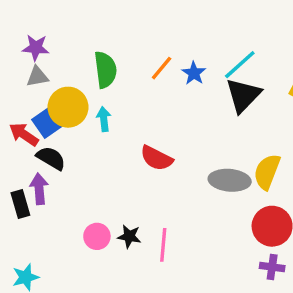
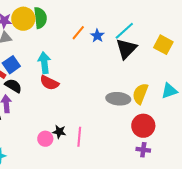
green semicircle: (105, 70) -> (40, 18), moved
yellow circle: (68, 107) -> (23, 19), moved
cyan arrow: (104, 119) -> (44, 63), size x1.5
red semicircle: (156, 158) -> (49, 83), moved
pink circle: (97, 236) -> (45, 139), moved

